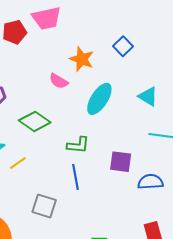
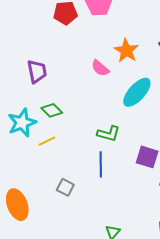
green diamond: (35, 121) -> (52, 110), moved, size x0.7
gray square: (44, 206) -> (65, 187), size x0.7

